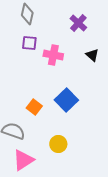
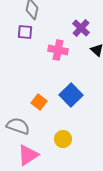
purple cross: (78, 23) -> (81, 28), moved
purple square: (29, 43) -> (25, 32), moved

